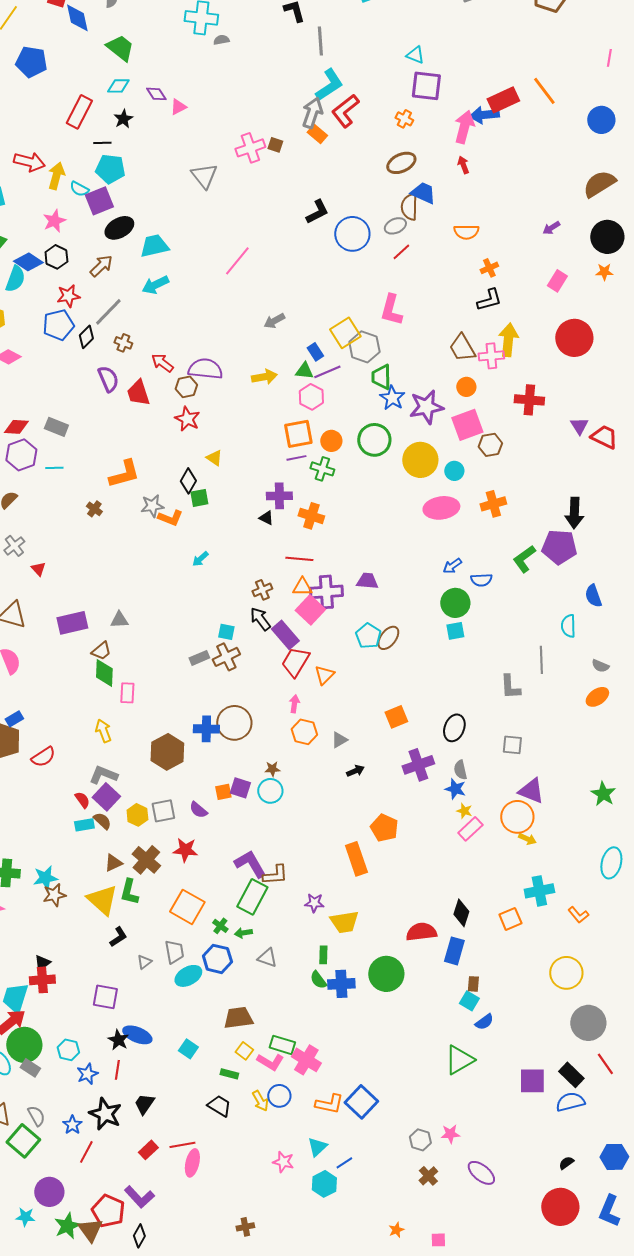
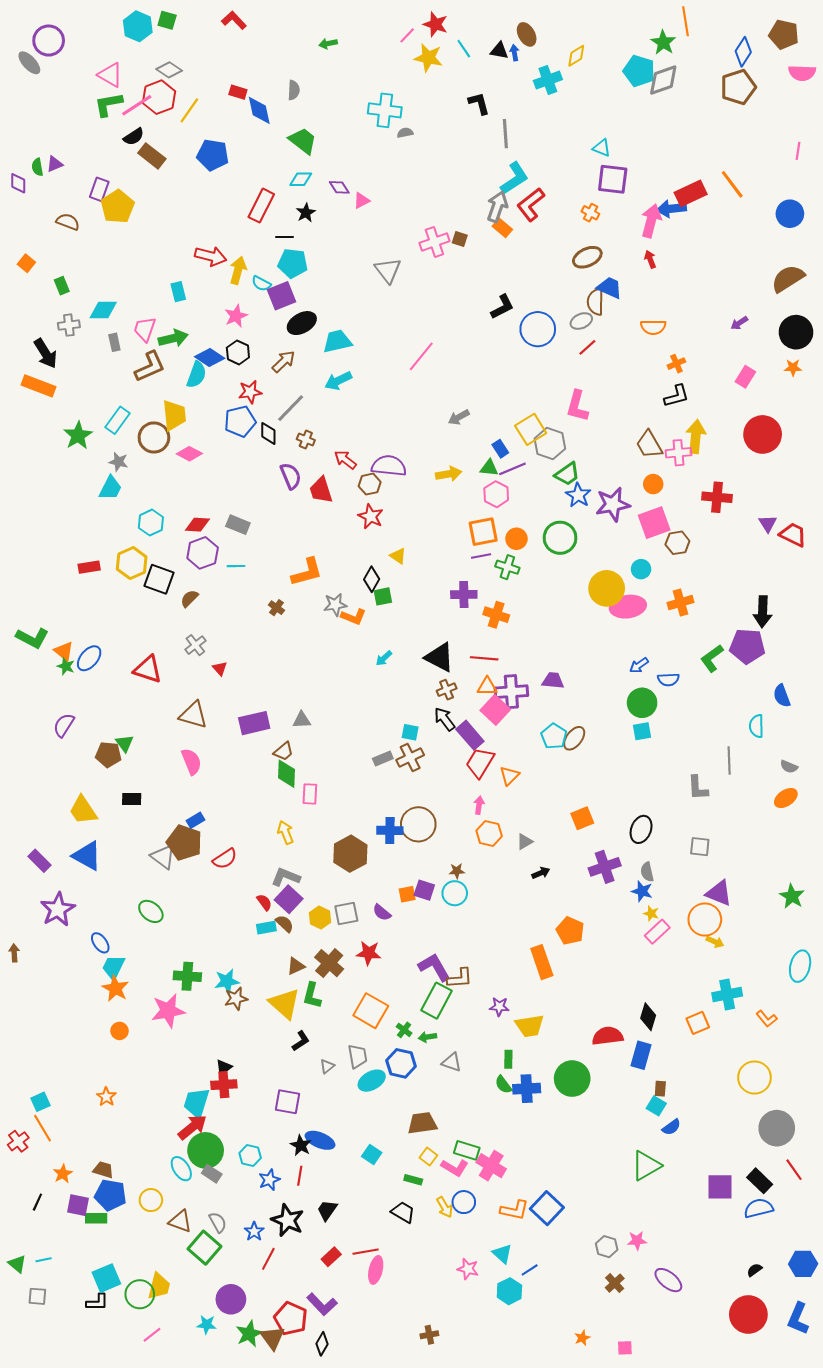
black diamond: (86, 337) -> (268, 433), turned -45
green trapezoid: (381, 377) -> (567, 474), turned -124
yellow circle: (420, 460) -> (607, 588), moved
black triangle: (266, 518) -> (440, 657), moved, size x2.0
cyan triangle: (317, 1147) -> (502, 1254), turned -35

